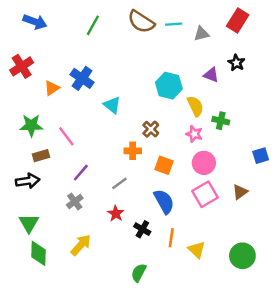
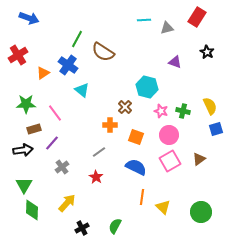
brown semicircle: (141, 22) -> (103, 52), moved
green line: (93, 25) -> (77, 39), moved
black star: (236, 63) -> (207, 52), moved
cyan hexagon: (169, 86) -> (147, 87), moved
cyan triangle: (112, 105) -> (82, 90), moved
yellow semicircle: (195, 106) -> (210, 106), moved
green cross: (221, 121) -> (183, 111), moved
purple line: (81, 173) -> (52, 143), moved
blue semicircle: (164, 201) -> (136, 167), turned -35
black cross: (142, 229) -> (82, 228), moved, turned 32

